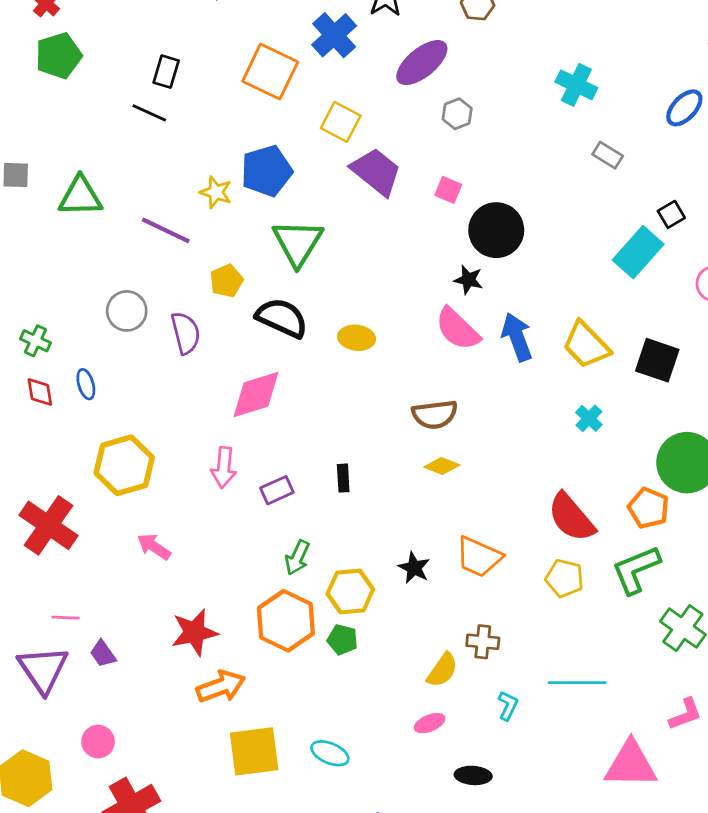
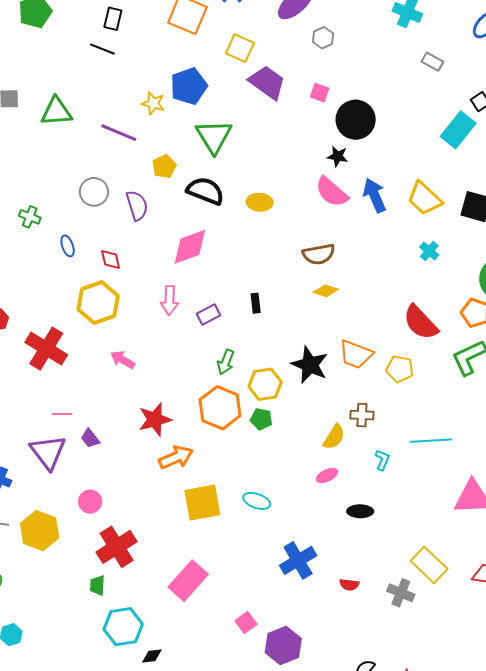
red diamond: (40, 392) -> (111, 259), moved
black star: (414, 568) -> (310, 365), size x1.6
yellow pentagon: (564, 578) -> (400, 369), moved

